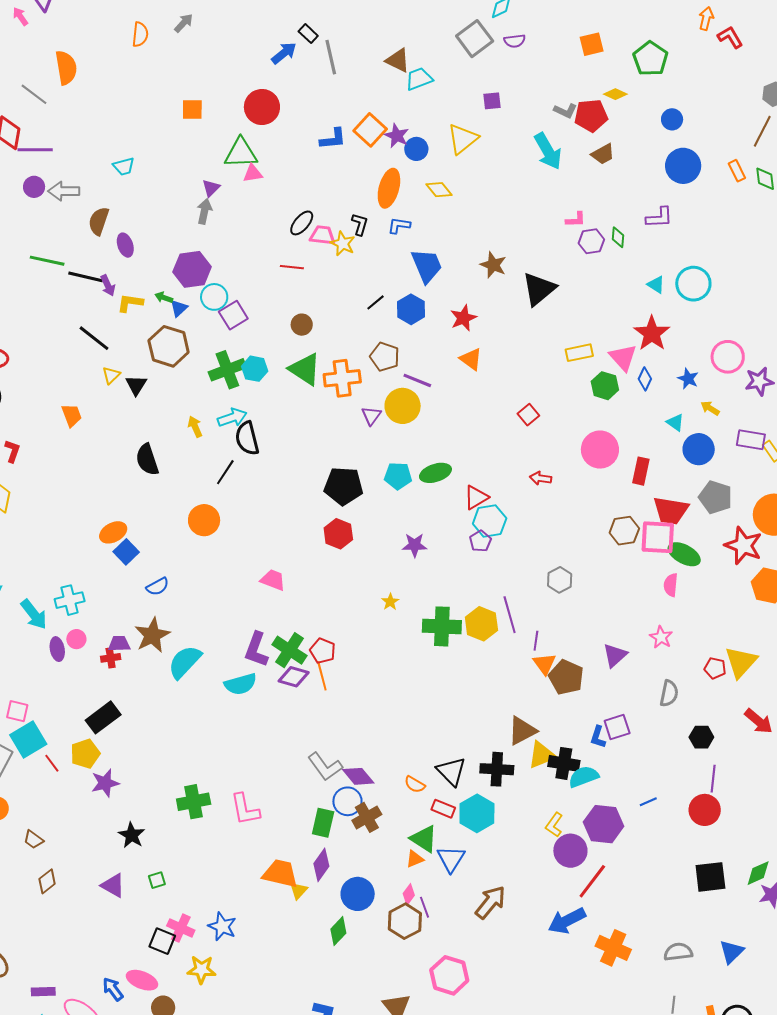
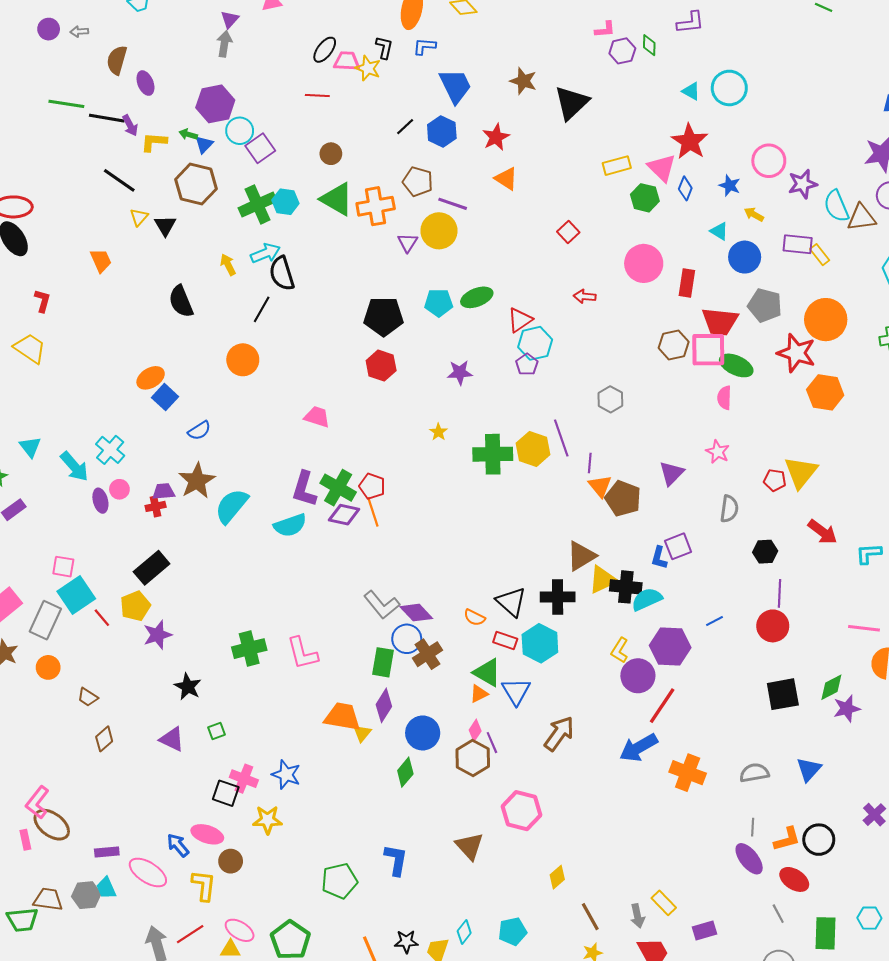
gray arrow: (64, 191) -> (79, 32), size x0.6
cyan cross: (70, 600) -> (110, 450), turned -32

